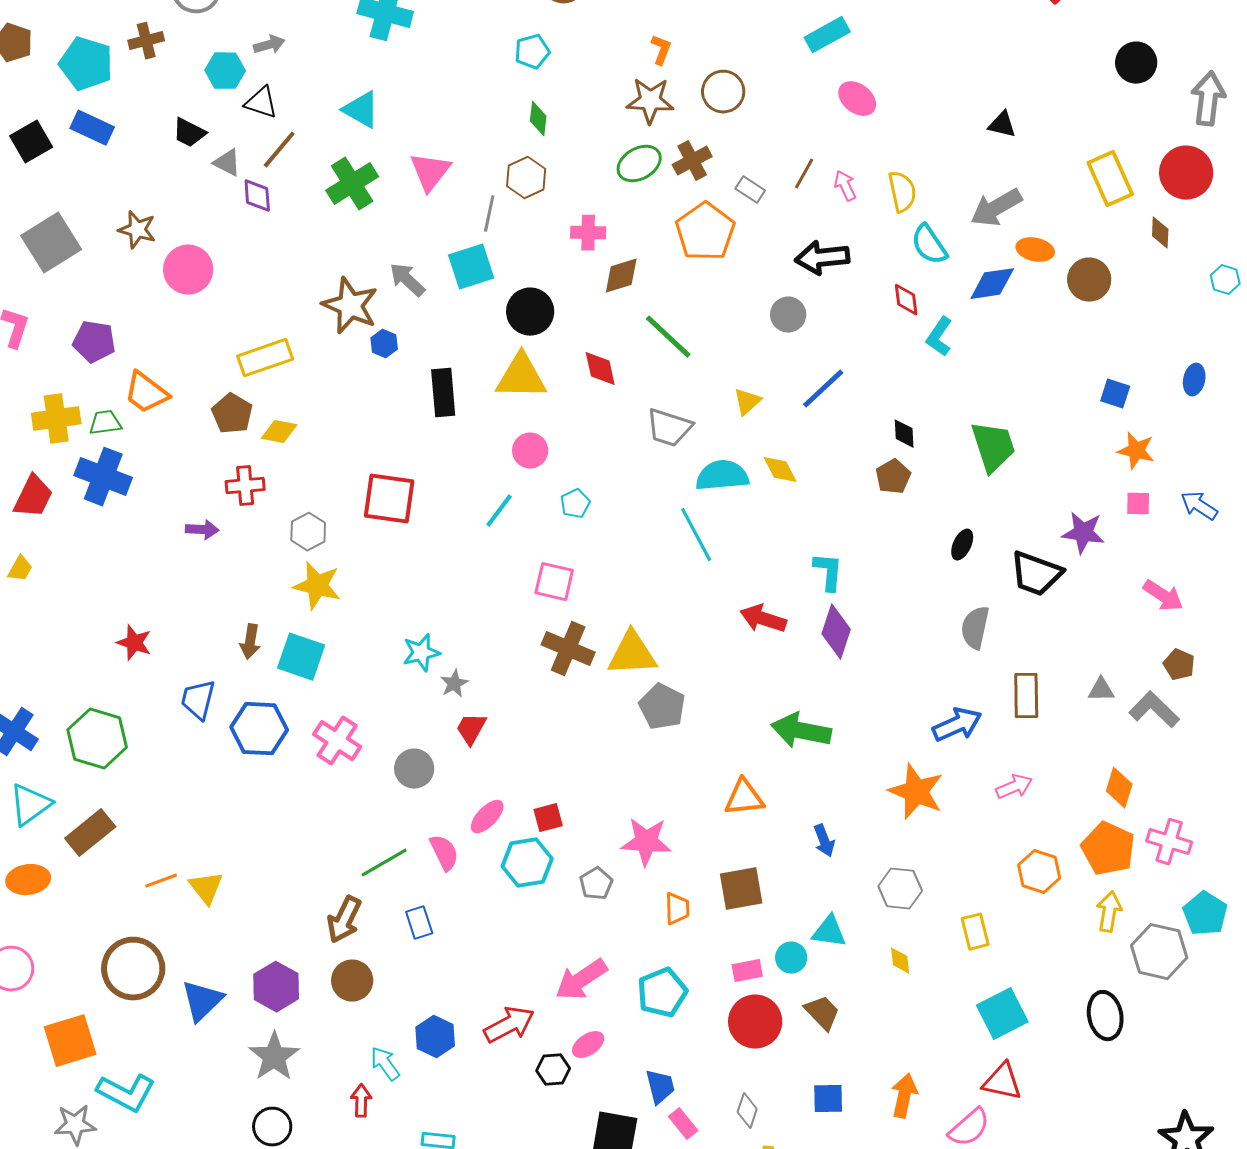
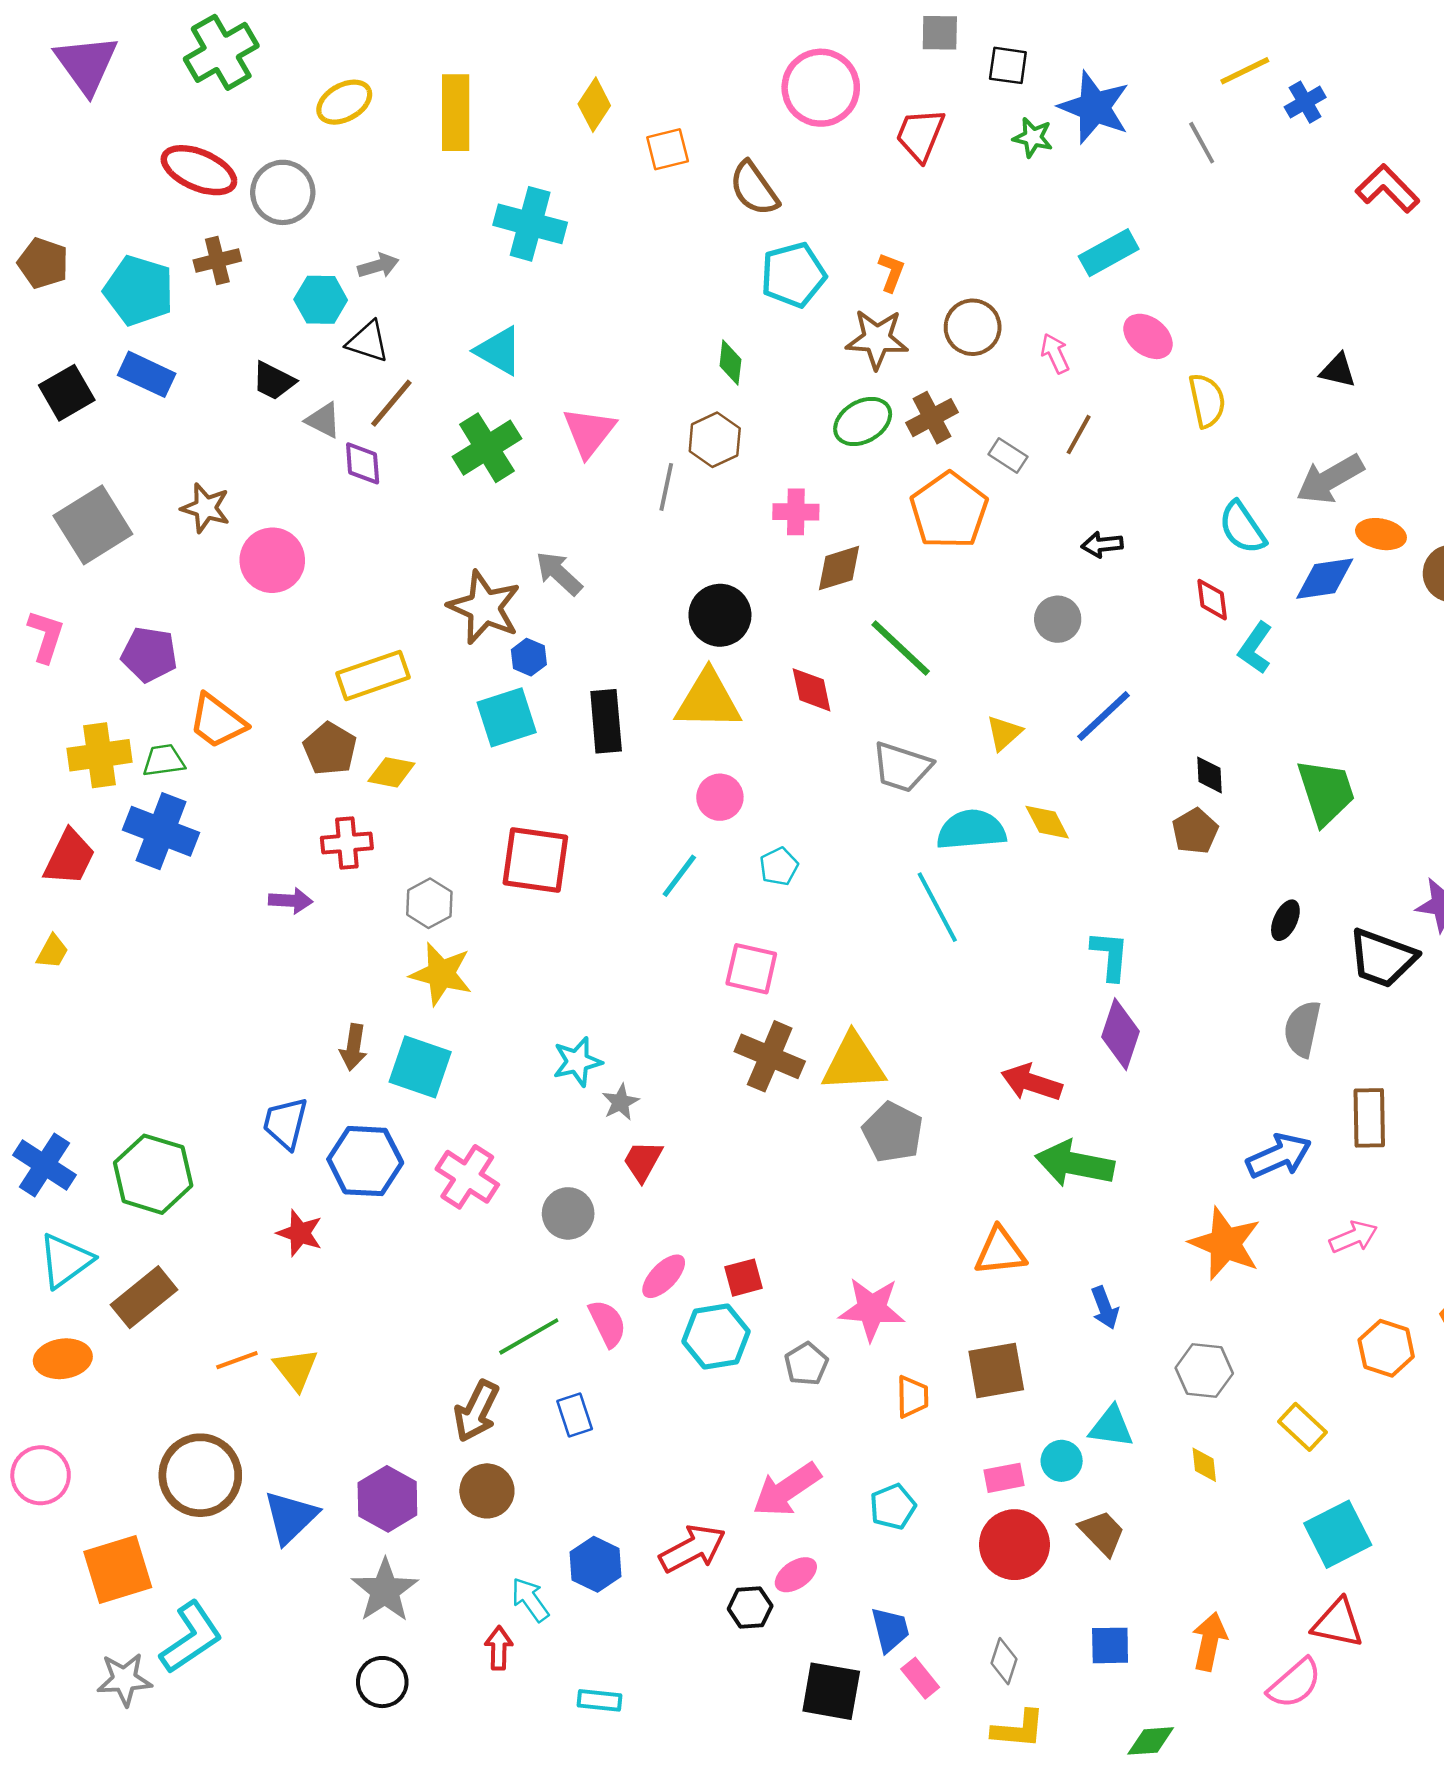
cyan pentagon: (532, 52) -> (793, 275), moved, size x1.4
pink arrow: (845, 186) -> (1055, 353), moved
yellow semicircle: (902, 192) -> (1207, 401), moved
black arrow: (822, 258) -> (1102, 545), size x0.6
cyan square: (471, 267) -> (507, 717), moved
red arrow: (763, 619) -> (1031, 1083), moved
red star: (134, 643) -> (300, 1233), moved
yellow rectangle: (975, 932) -> (1302, 1427), turned -33
cyan pentagon: (662, 993) -> (893, 1507), size x0.7
cyan L-shape: (126, 1093) -> (191, 1638), turned -62

